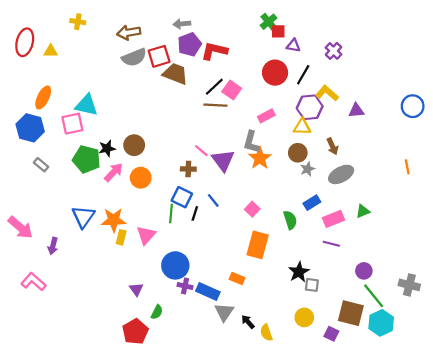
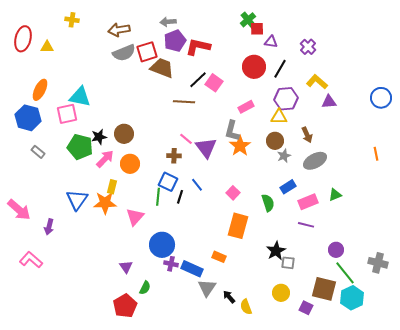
yellow L-shape: (327, 93) -> (317, 82), moved
brown line: (215, 105) -> (184, 102), moved
yellow rectangle: (121, 237) -> (112, 187), moved

